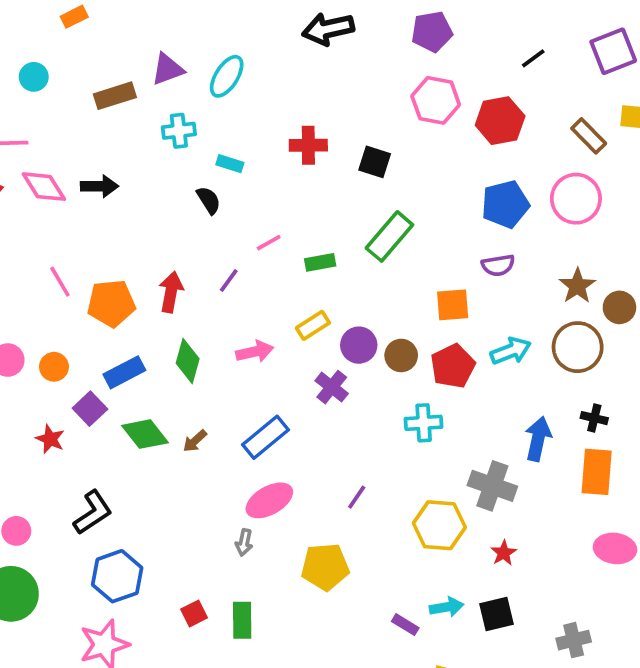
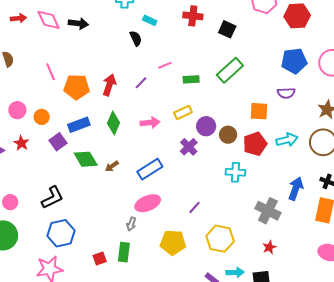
red star: (50, 439) -> (21, 143), moved
yellow hexagon: (439, 525) -> (220, 239), moved
green rectangle: (242, 620) -> (124, 252), moved

